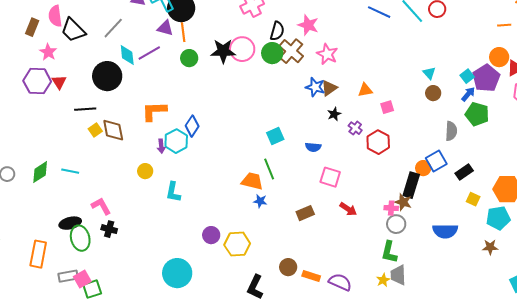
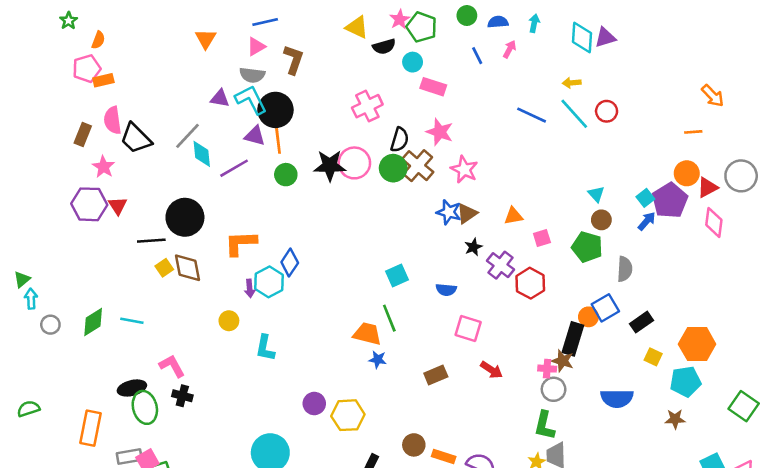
cyan diamond: (127, 55) -> (202, 154), moved
black circle: (107, 76) -> (185, 217), moved
green pentagon: (477, 114) -> (587, 247), moved
purple cross: (355, 128) -> (501, 265), size x1.5

